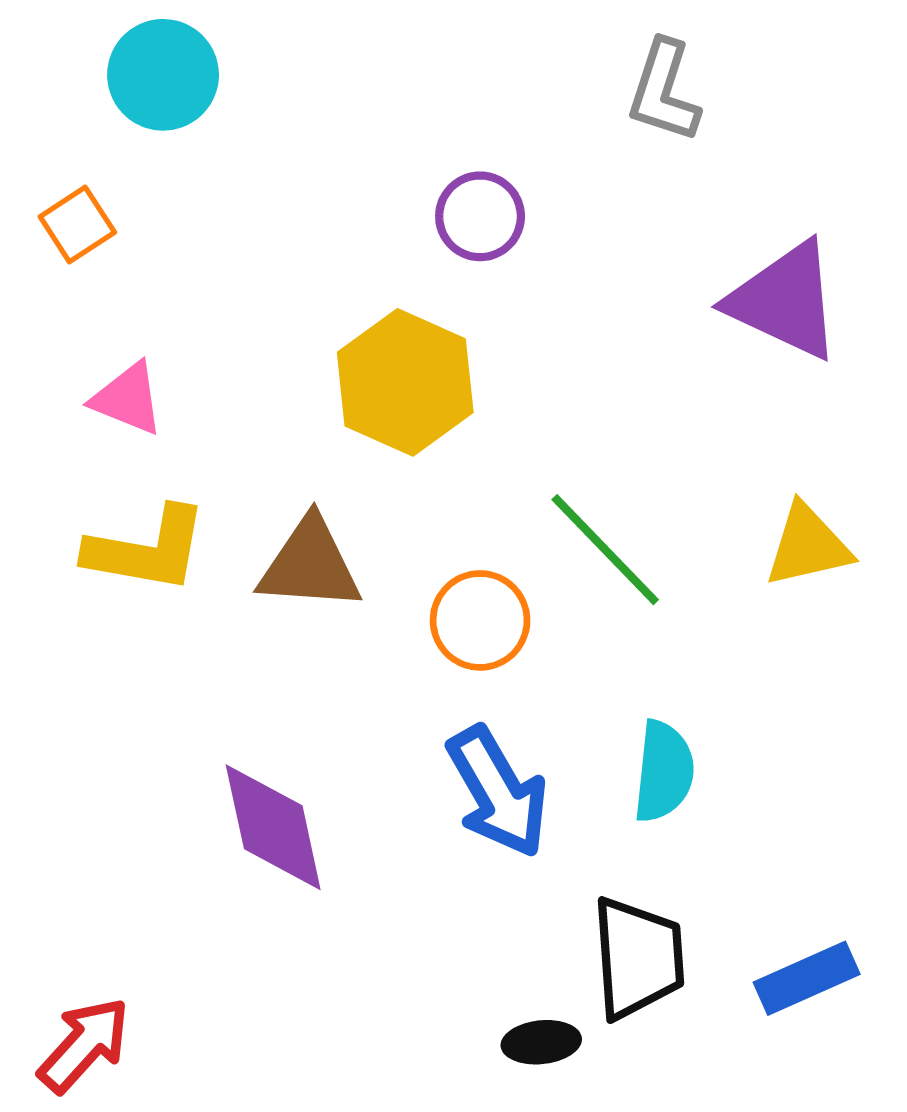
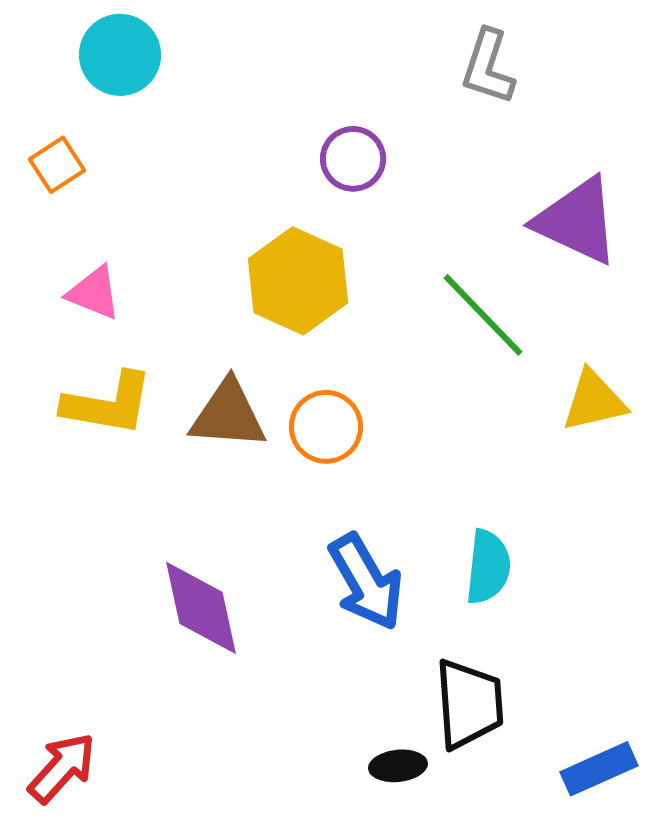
green line: (605, 550) -> (483, 315), moved
orange circle: (480, 620) -> (326, 427), moved
blue rectangle: (807, 978) -> (599, 769), moved

